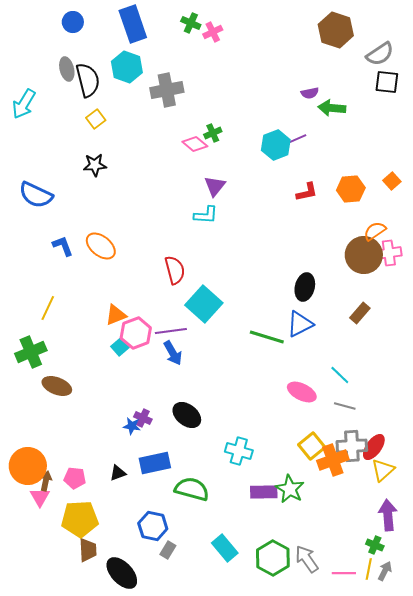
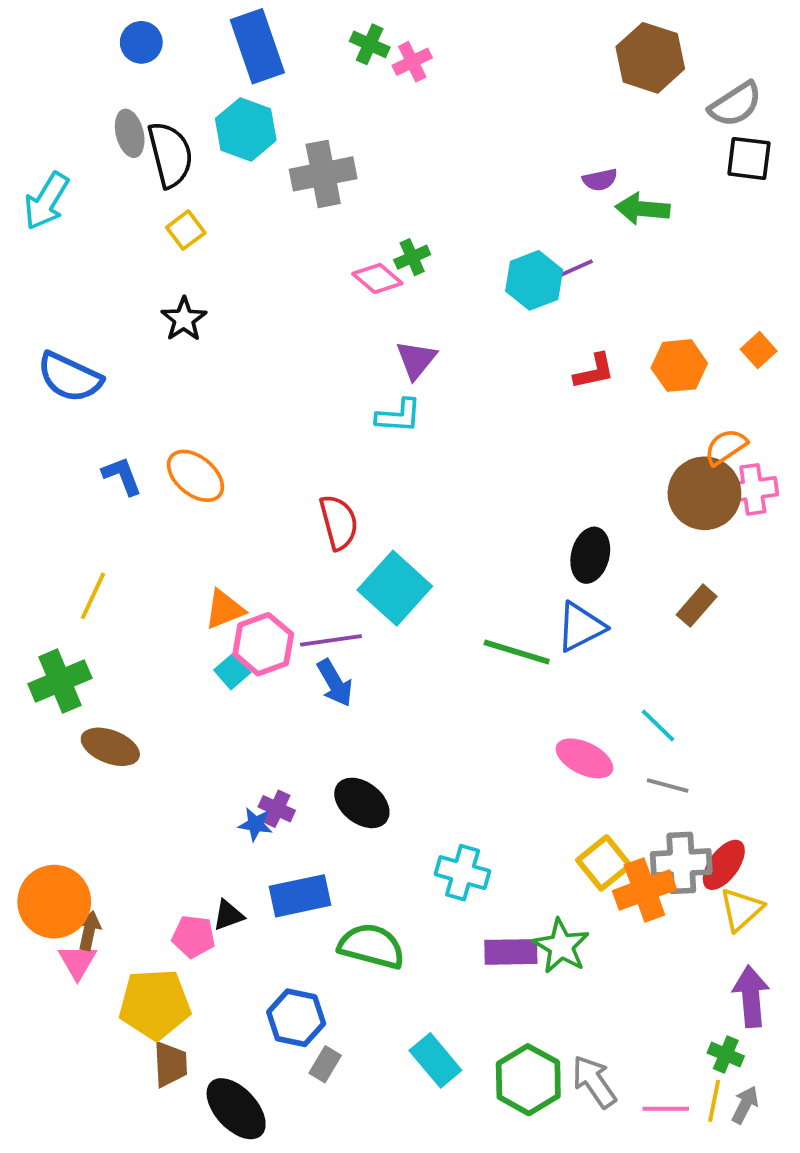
black star: (95, 165) -> (184, 319), turned -30
pink pentagon: (75, 478) -> (194, 936), moved

